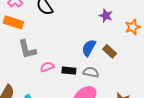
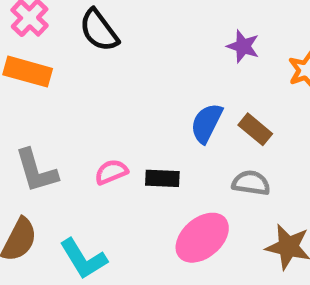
gray L-shape: (27, 49) -> (36, 171), moved
gray semicircle: (91, 72) -> (251, 183), moved

